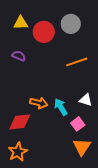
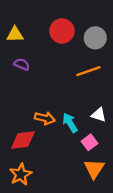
yellow triangle: (21, 23) -> (15, 34), moved
gray circle: (71, 24) -> (95, 38), moved
red circle: (44, 32) -> (62, 31), moved

